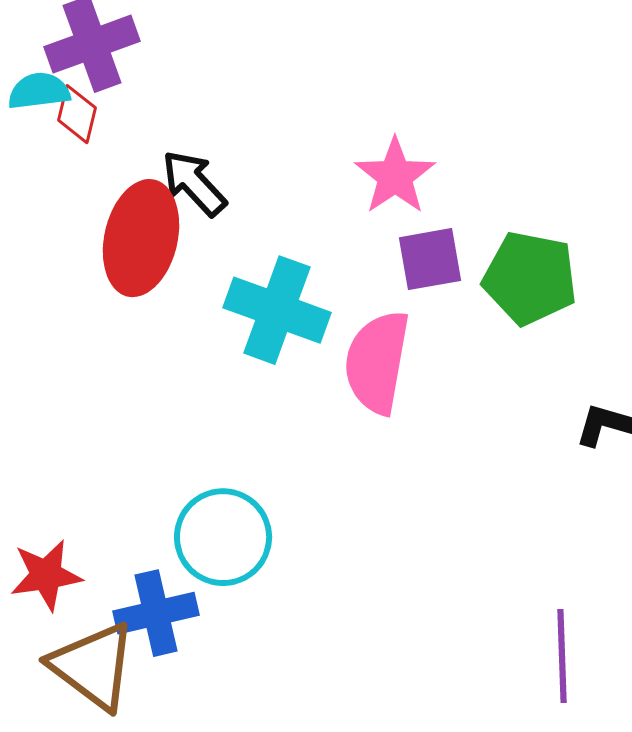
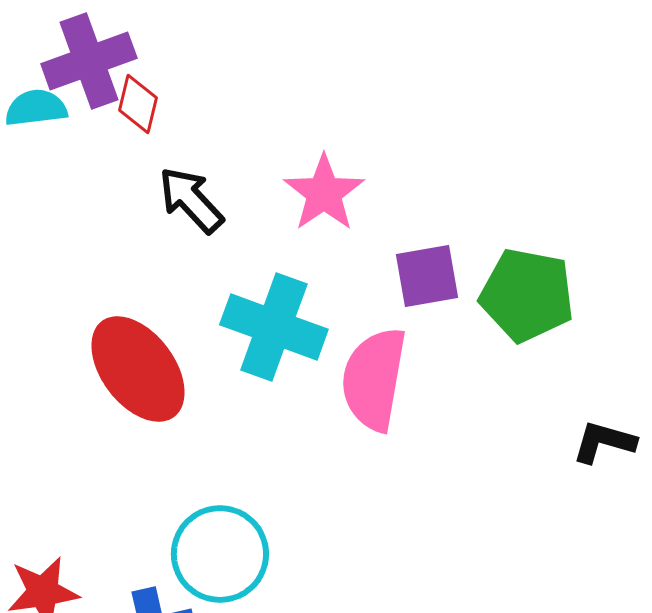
red diamond: (77, 114) -> (138, 104), moved
pink star: (395, 176) -> (324, 193), moved
red ellipse: (141, 238) -> (138, 369), moved, turned -50

